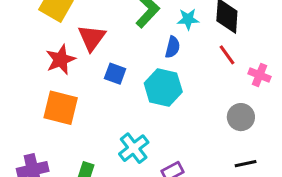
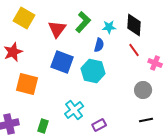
red triangle: (92, 38) -> (57, 29), moved
red star: (61, 60) -> (13, 52), moved
blue square: (115, 74) -> (62, 62), size x1.6

